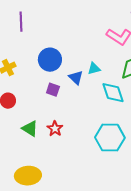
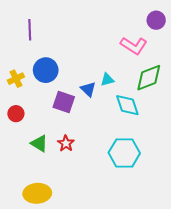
blue circle: (50, 60) -> (46, 70), moved
purple square: (53, 90) -> (64, 102), size x1.5

